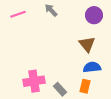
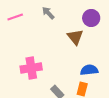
brown triangle: (87, 44) -> (75, 37), moved
pink cross: (34, 81) -> (31, 68), moved

